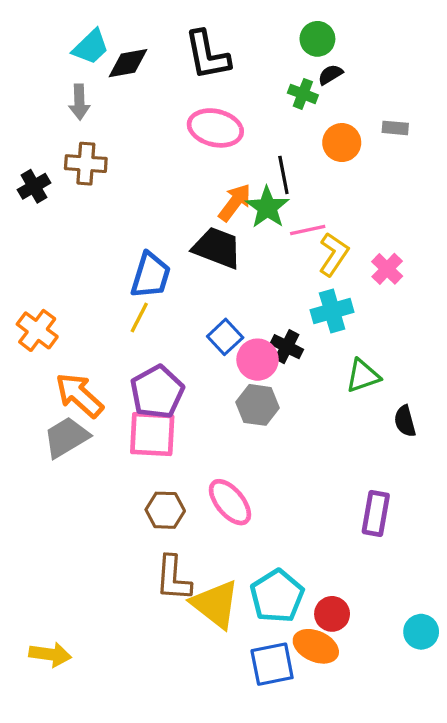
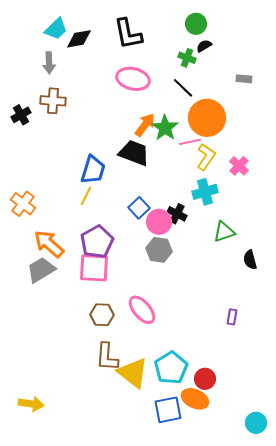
orange circle: (342, 143) -> (207, 118), moved, size x1.6
black line: (283, 175) -> (183, 88), moved, turned -35
purple rectangle: (376, 513) -> (232, 317), size x0.6
cyan circle: (421, 632) -> (256, 423), moved

